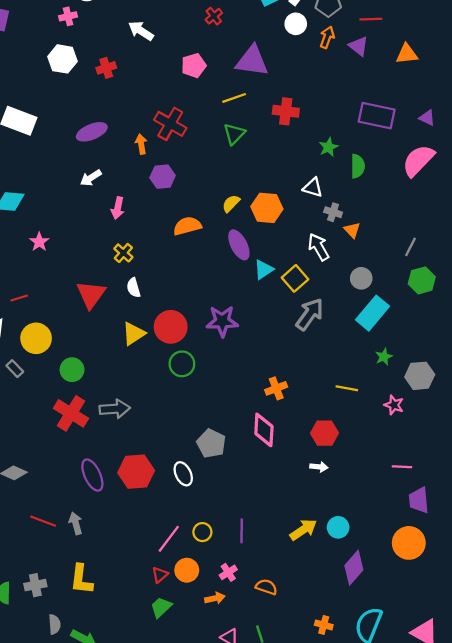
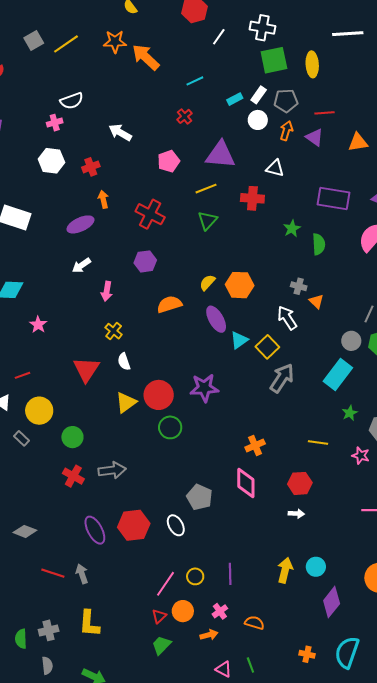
orange arrow: (141, 144) -> (103, 199), moved
white triangle: (313, 188) -> (275, 168), moved
gray circle: (361, 278) -> (351, 341), moved
red cross: (71, 413) -> (73, 476), size x0.7
yellow arrow: (303, 530) -> (285, 570), turned -40
gray semicircle: (54, 624) -> (47, 666), moved

